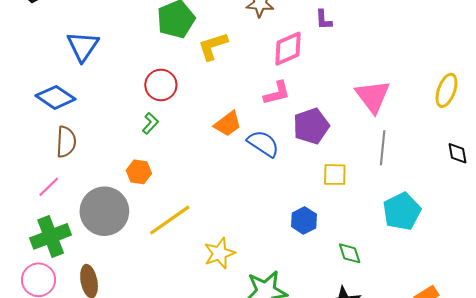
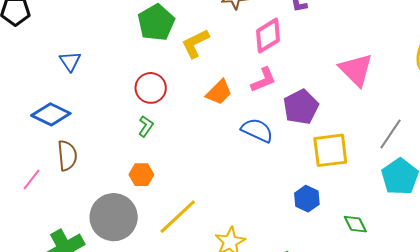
blue triangle: (83, 46) -> (70, 61), size x0.7
orange trapezoid: (228, 124) -> (219, 92), moved
gray line: (383, 148) -> (391, 134), moved, turned 36
yellow square: (335, 175) -> (330, 150), size x1.5
pink line: (49, 187) -> (31, 180), moved

